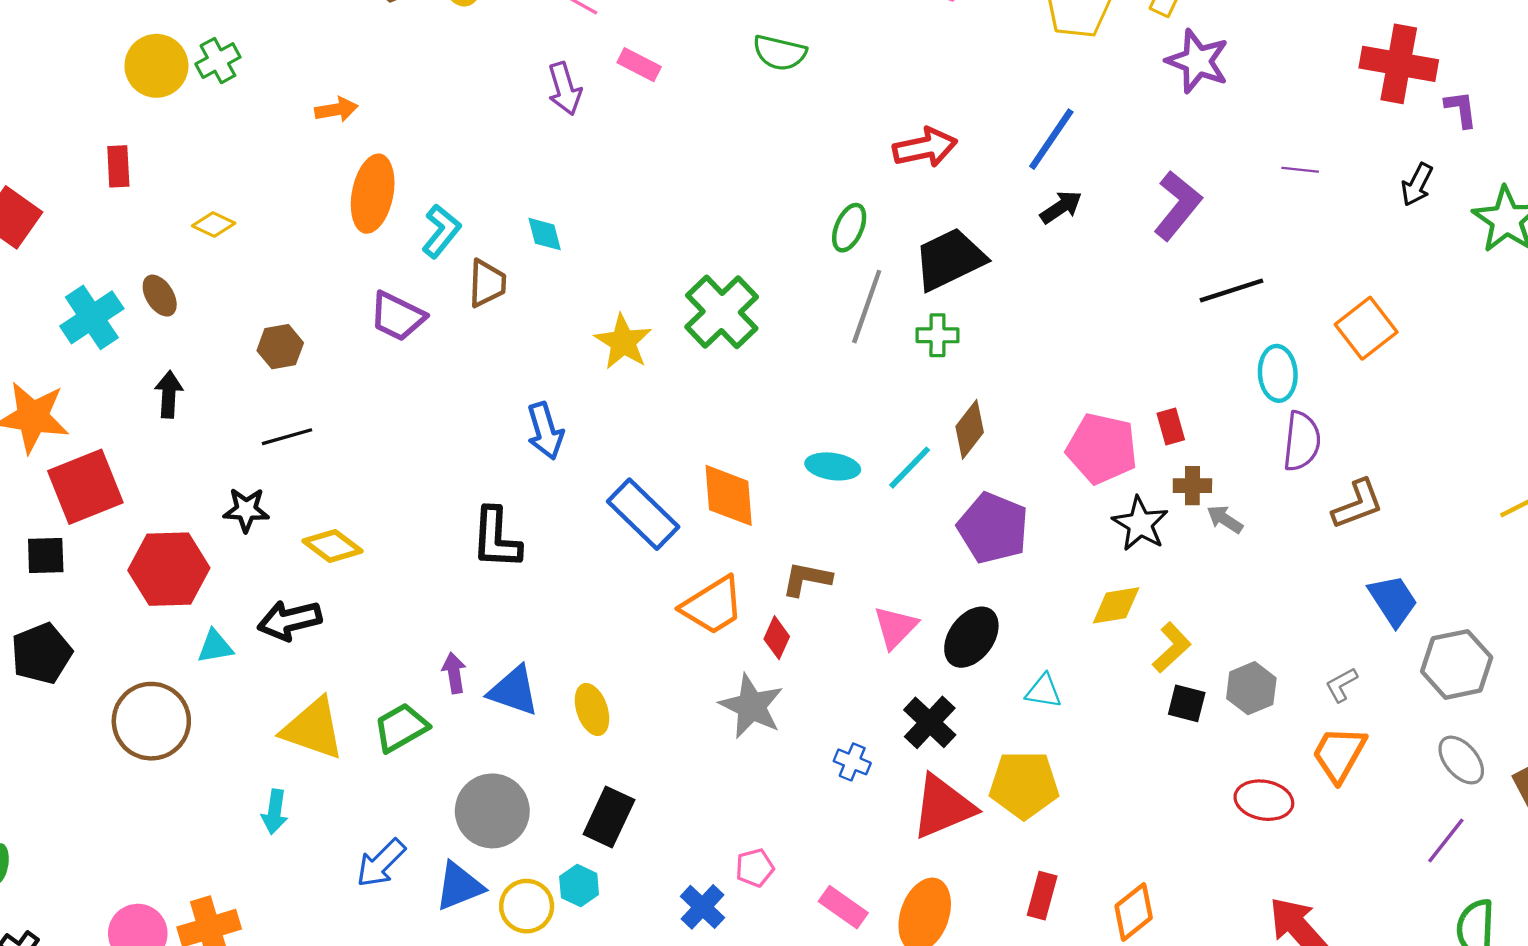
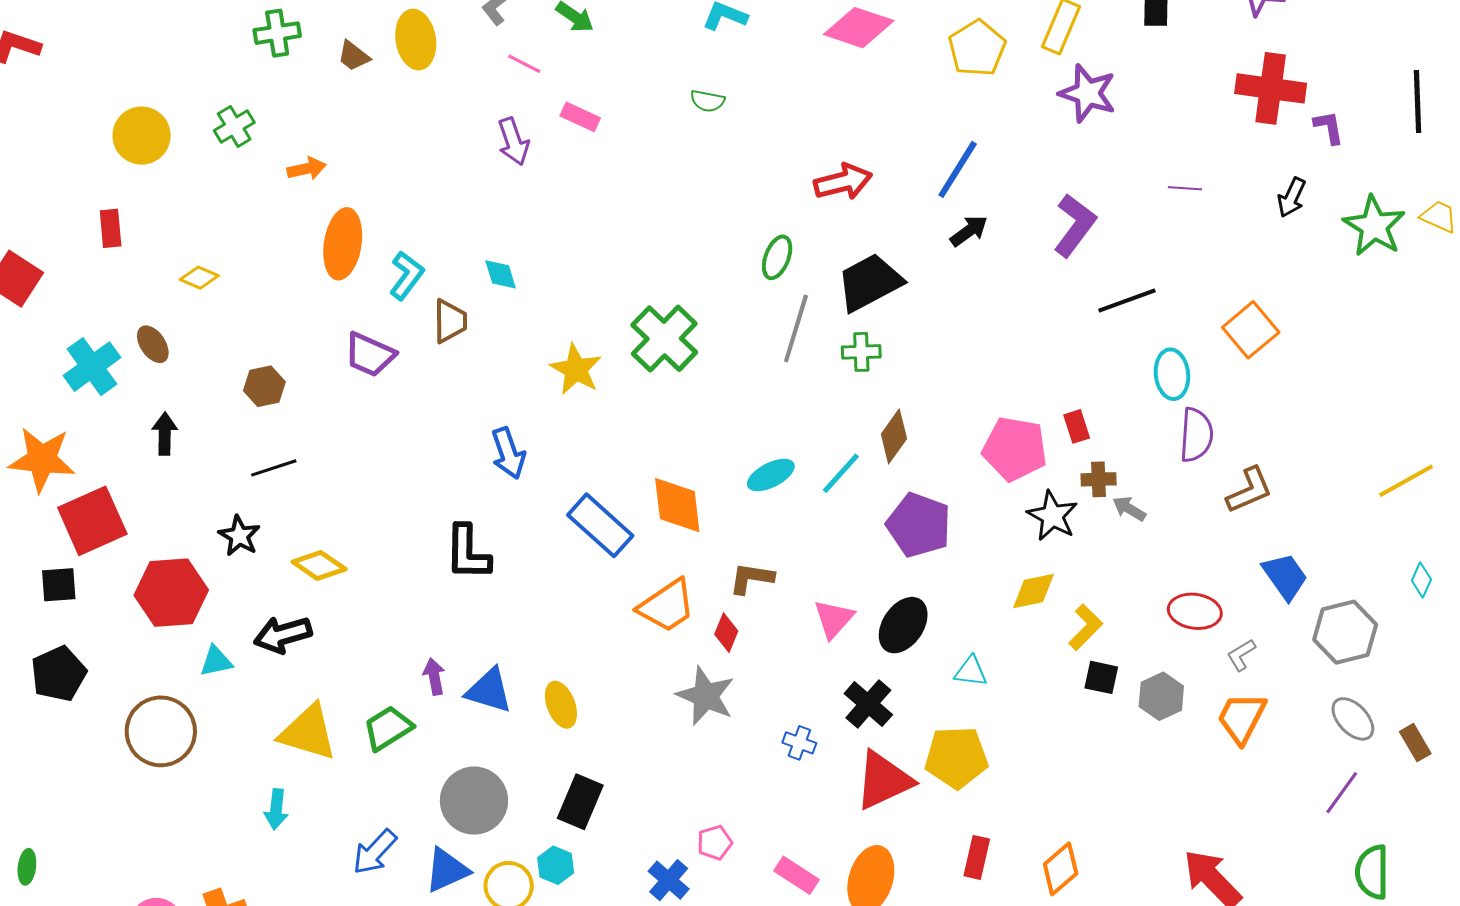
green semicircle: (780, 53) -> (707, 101), size x0.7
green cross: (218, 61) -> (234, 127), moved
cyan ellipse: (833, 466) -> (771, 475), turned -33
black star: (246, 510) -> (239, 536), turned 30
gray hexagon: (1251, 688) -> (1161, 696), moved
red ellipse: (1264, 800) -> (1195, 611), moved

